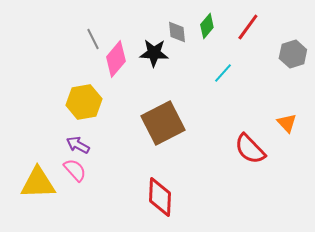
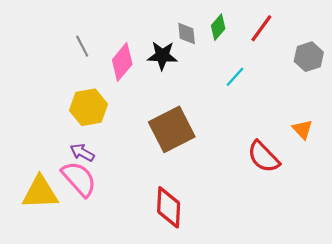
gray line: (93, 39) -> (82, 46), moved
pink semicircle: (75, 170) -> (79, 179), size x1.5

